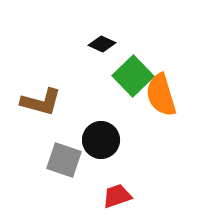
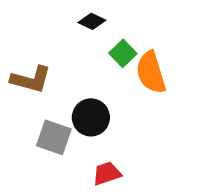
green square: (133, 76) -> (123, 53), size x0.7

